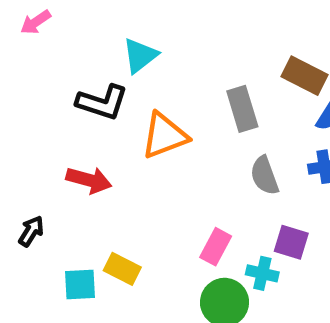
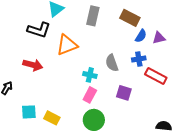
gray rectangle: (242, 109) -> (93, 16), moved, turned 30
yellow rectangle: (122, 269) -> (52, 118), moved
cyan cross: (262, 273) -> (90, 75), moved

